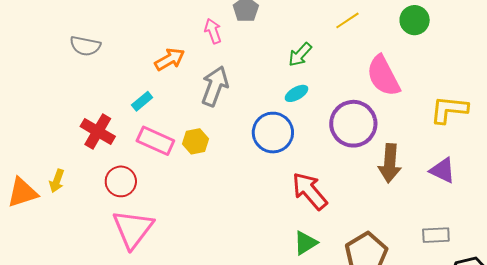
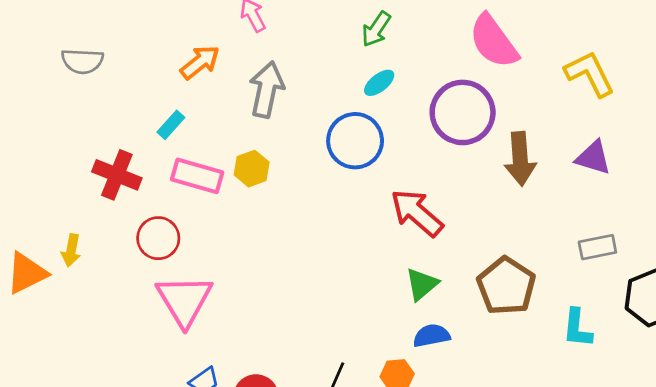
yellow L-shape: (449, 110) -> (590, 74), turned 66

